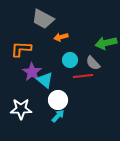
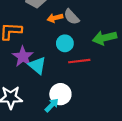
green arrow: (106, 43) -> (105, 38), moved
gray semicircle: (93, 63) -> (72, 17), moved
white circle: (58, 100) -> (60, 94), moved

